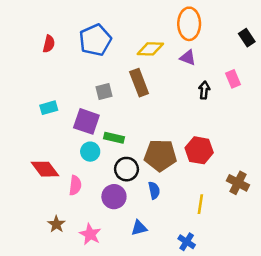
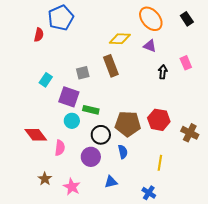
orange ellipse: (189, 24) -> (151, 19), turned -40
black rectangle: (247, 38) -> (187, 19), moved
blue pentagon: (95, 40) -> (61, 18), moved
cyan rectangle: (49, 108) -> (46, 80), moved, turned -40
brown cross: (238, 183) -> (190, 133), moved

